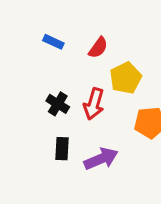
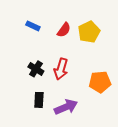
yellow pentagon: (126, 78) -> (89, 32), moved

